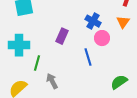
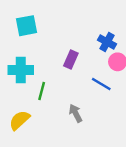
blue line: (88, 57) -> (101, 84), turned -42
gray arrow: (52, 81) -> (76, 113), moved

